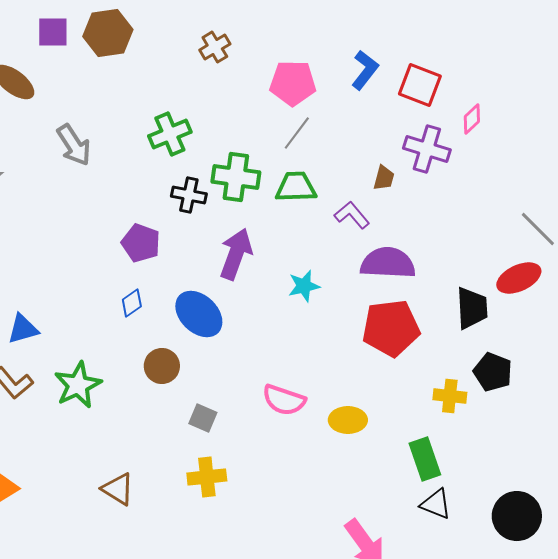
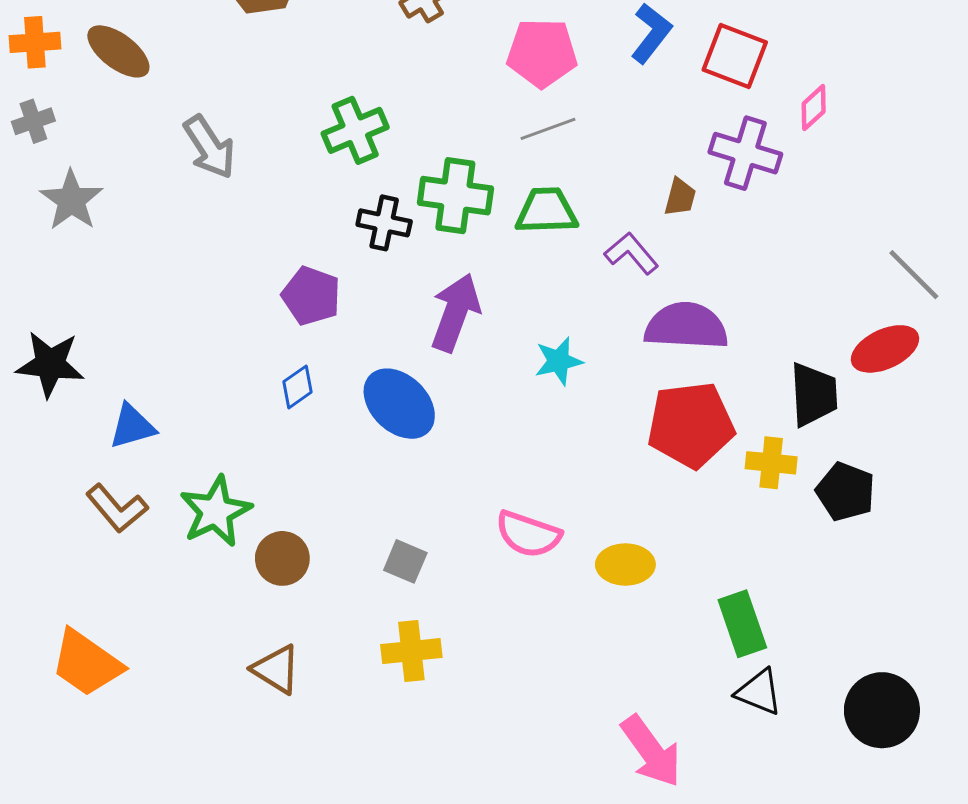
gray line: (297, 133) -> (548, 129), turned 33
brown circle: (162, 366) -> (282, 558), moved
yellow cross: (450, 396) -> (771, 463), moved

